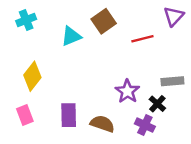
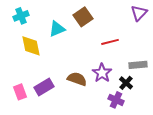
red line: (142, 39) -> (110, 42), moved
yellow diamond: (32, 76) -> (31, 46), moved, turned -50
purple rectangle: (69, 115) -> (44, 87), moved, turned 60
brown semicircle: (102, 124) -> (77, 79), moved

